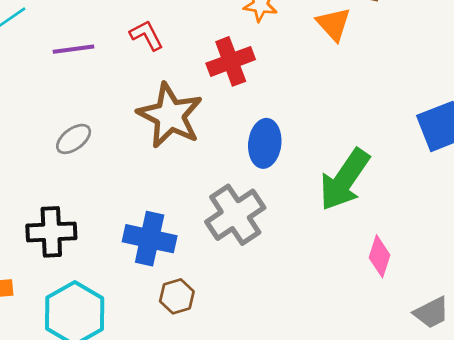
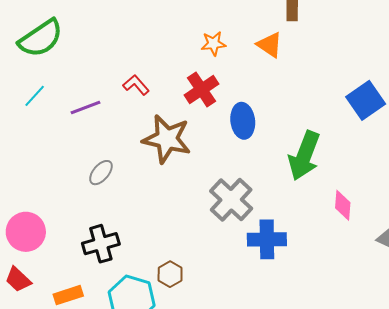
blue ellipse: (265, 143) -> (243, 121), moved
blue cross: (150, 239) -> (267, 239), moved
brown hexagon: (177, 296) -> (170, 274), moved

